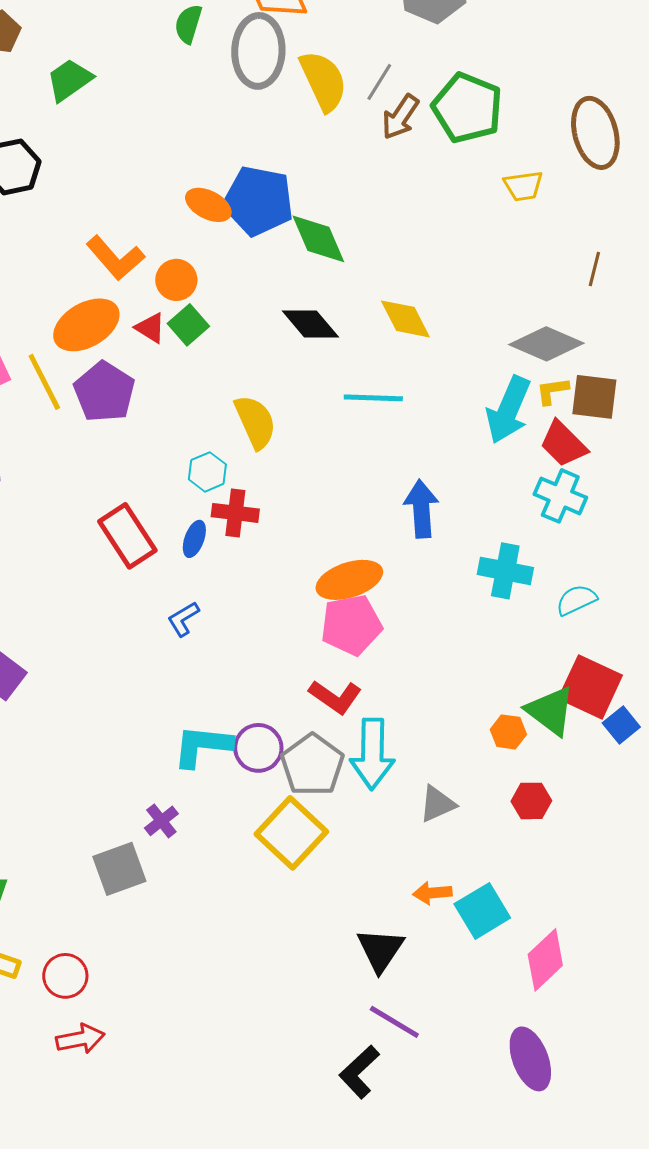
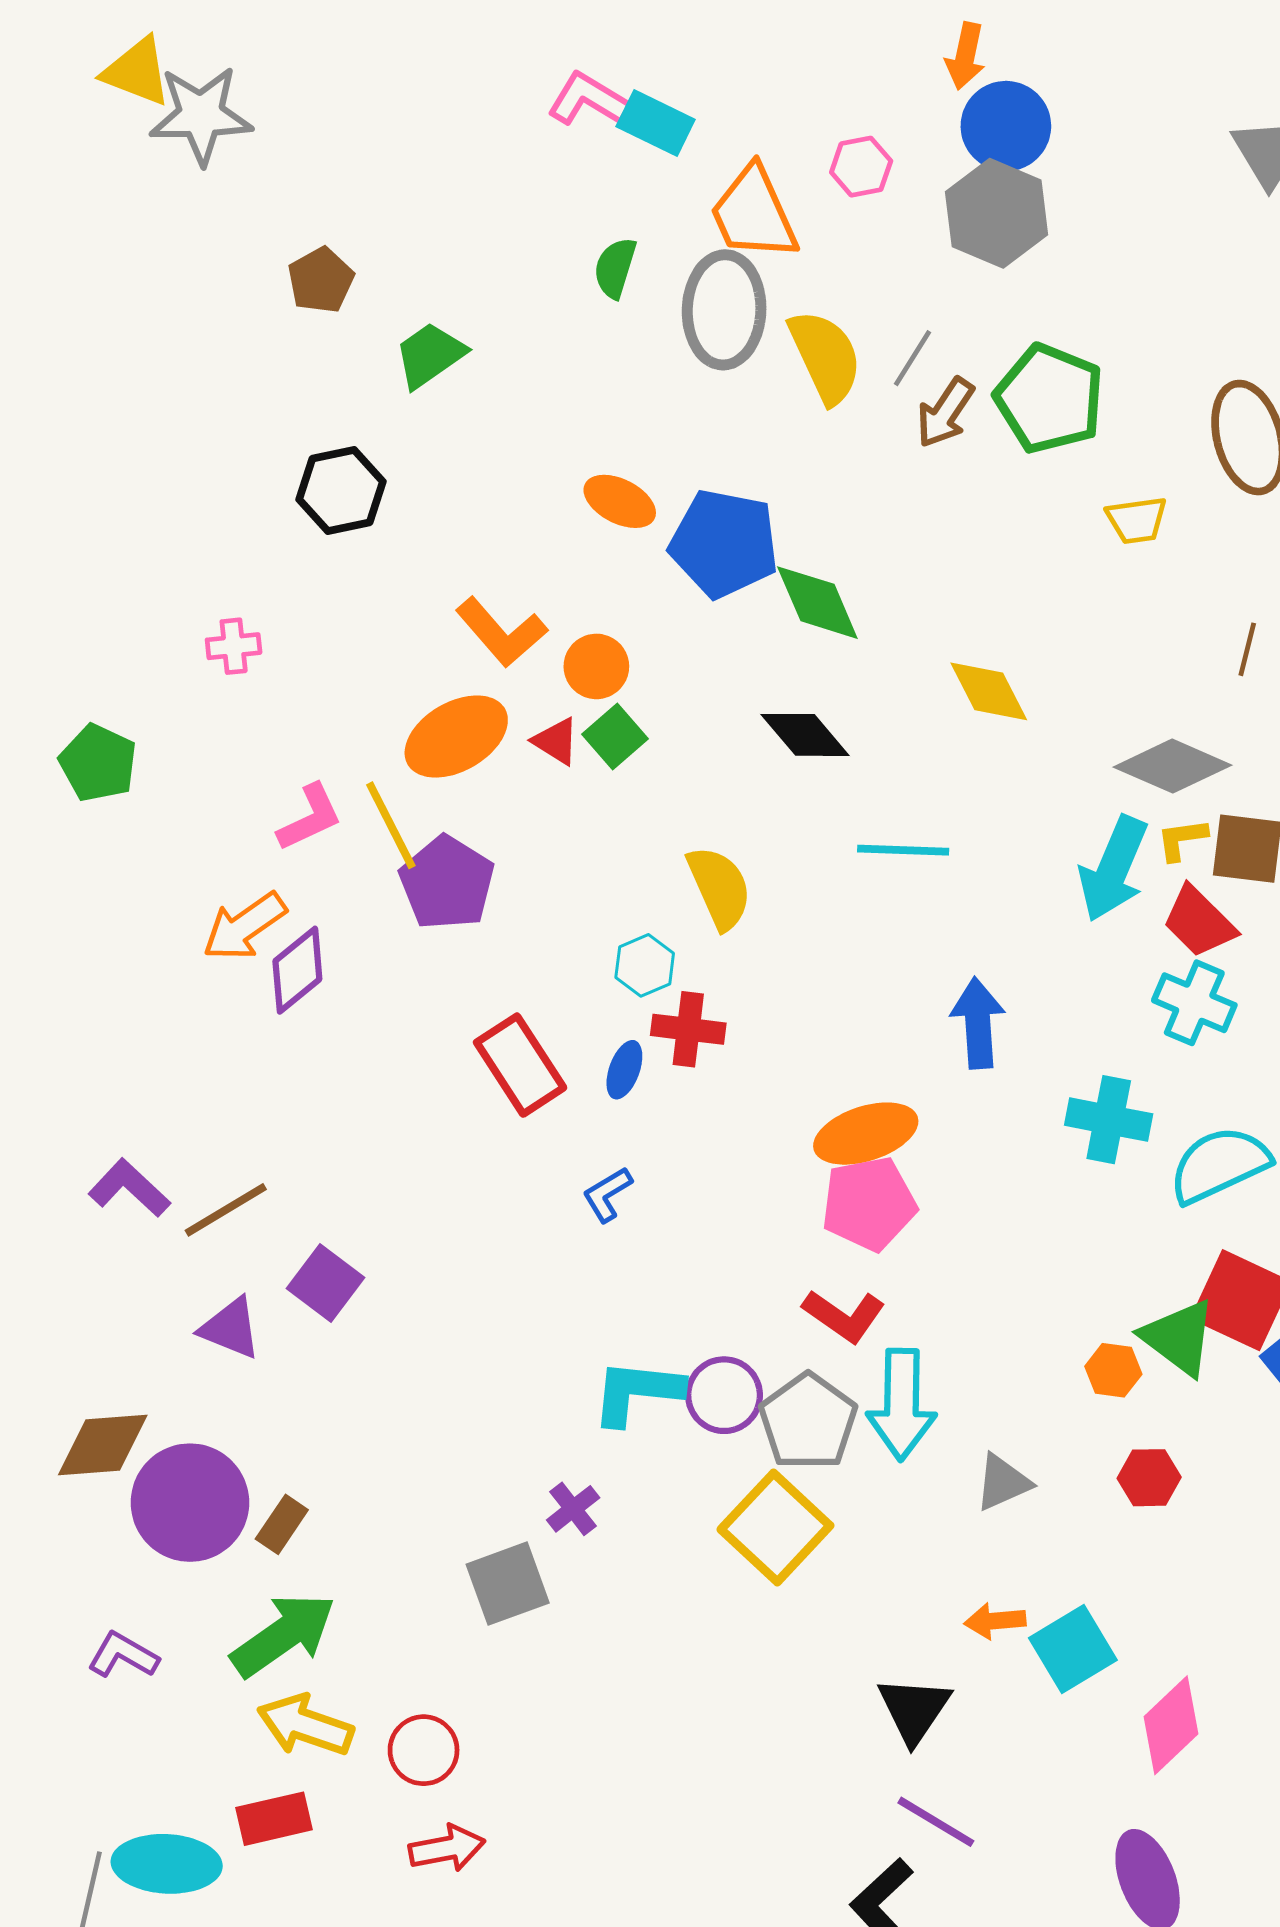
orange ellipse: (208, 205) -> (620, 501), moved
yellow diamond: (405, 319) -> (989, 691), moved
purple pentagon: (104, 392) -> (447, 883), moved
cyan semicircle: (576, 600) -> (1219, 1165), size x1.6

